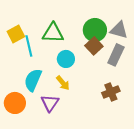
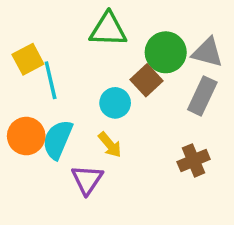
green triangle: (53, 33) -> (108, 30), moved
brown square: (94, 46) -> (146, 80), moved
orange circle: (15, 103) -> (26, 136), moved

